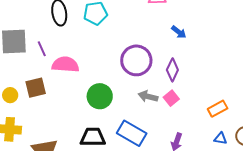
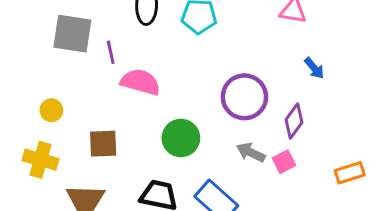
brown square: (36, 88) -> (103, 144), moved
orange rectangle: (218, 109) -> (350, 173), moved

